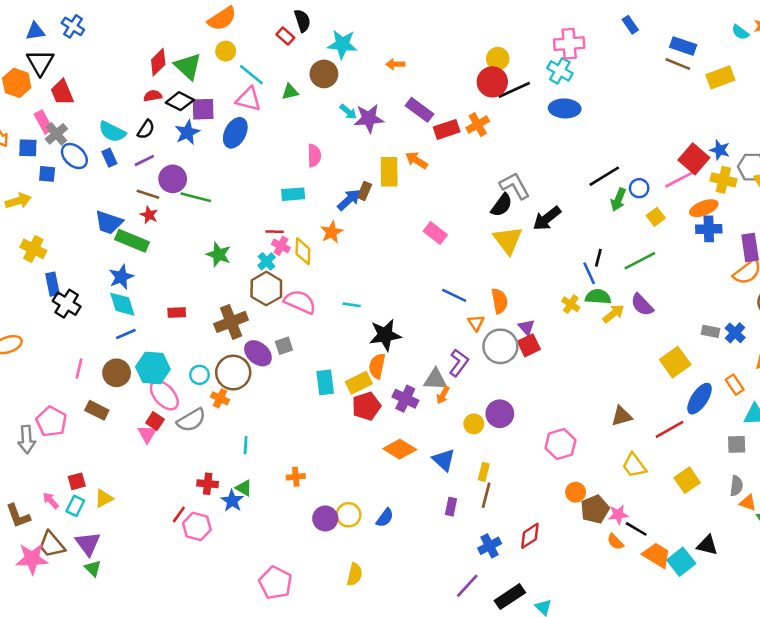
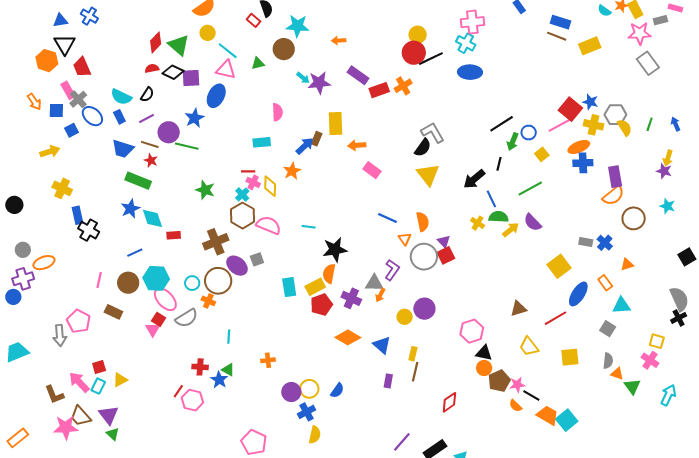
blue star: (187, 132) -> (194, 118), moved
orange arrow: (416, 160) -> (357, 145), moved, turned -36
blue square: (47, 174) -> (72, 130), turned -32
black arrow: (547, 218) -> (474, 179), moved
blue trapezoid: (109, 222) -> (123, 149), moved
black line: (598, 258) -> (499, 164), moved
cyan diamond: (122, 304) -> (152, 218), moved
gray square: (737, 444) -> (608, 329), turned 35
yellow square: (687, 480) -> (570, 357), turned 30
pink arrow: (51, 501) -> (79, 382), size x1.6
black triangle: (707, 545) -> (484, 353), moved
blue cross: (490, 546) -> (307, 412), moved

